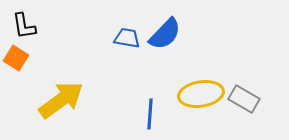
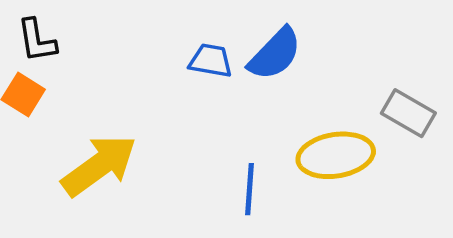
gray rectangle: (244, 99) -> (408, 113), moved

